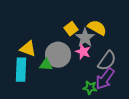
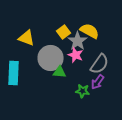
yellow triangle: (28, 49) -> (26, 38), moved
green triangle: (46, 65) -> (60, 72), moved
purple arrow: (105, 79) -> (98, 82), size x0.7

